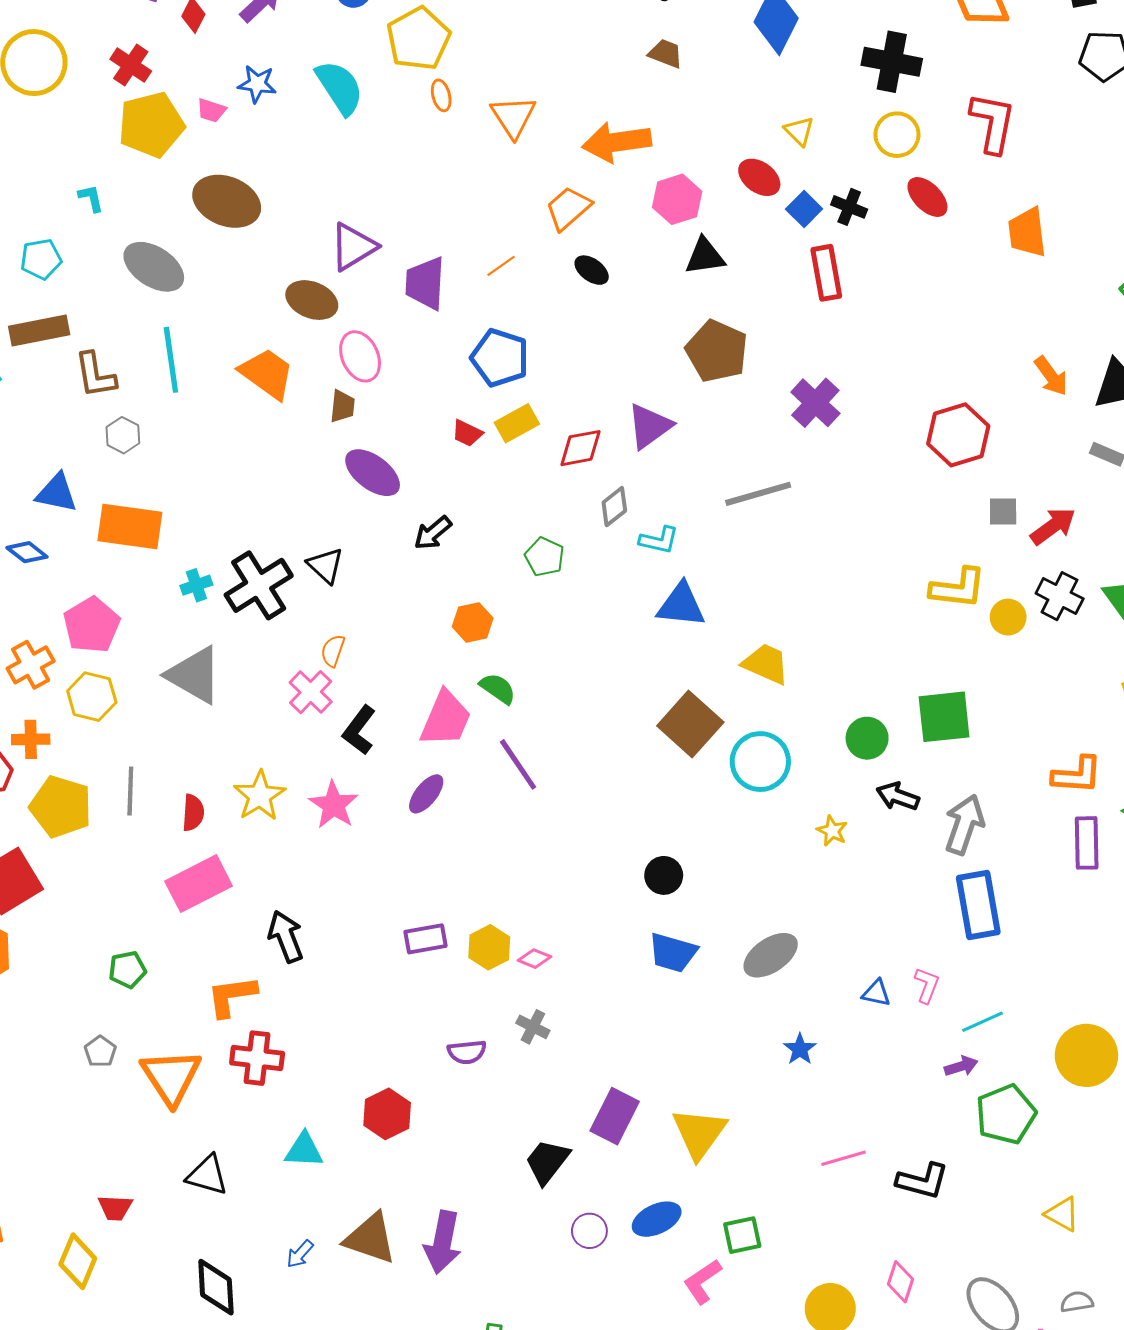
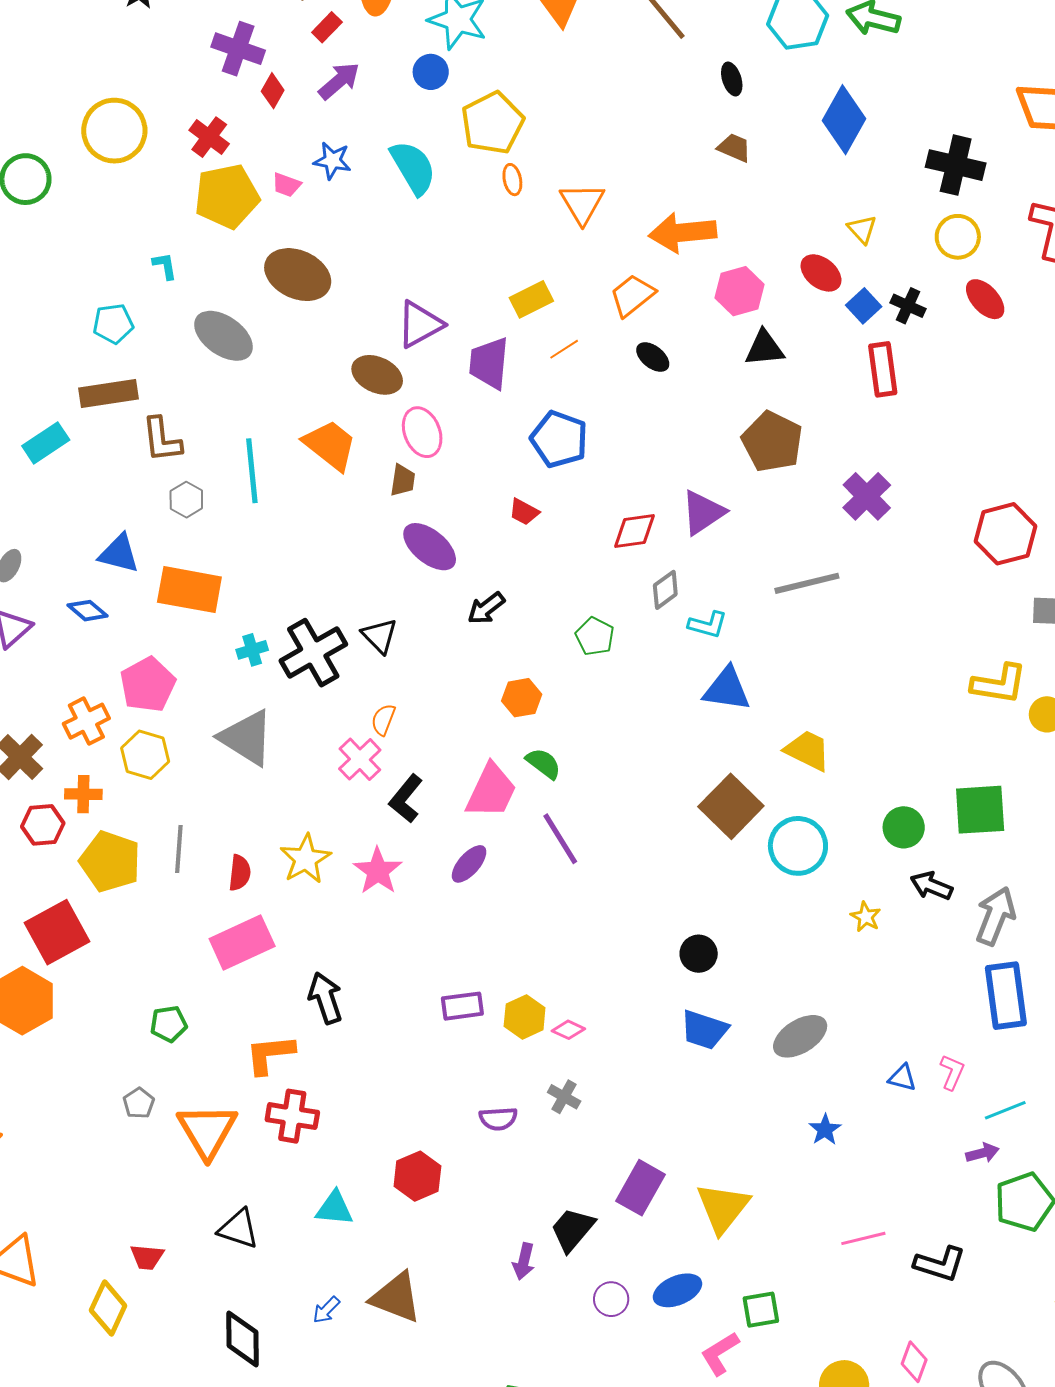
cyan line: (171, 360) -> (252, 471), moved
yellow rectangle: (517, 423) -> (531, 299), moved
purple arrow: (443, 1242) -> (524, 1261), moved, size x0.6

